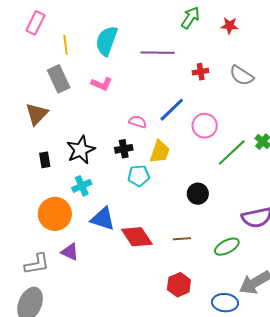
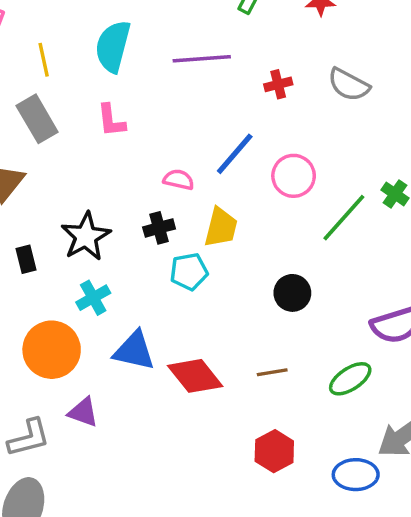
pink L-shape: (102, 84) -> (111, 120), turned 65

